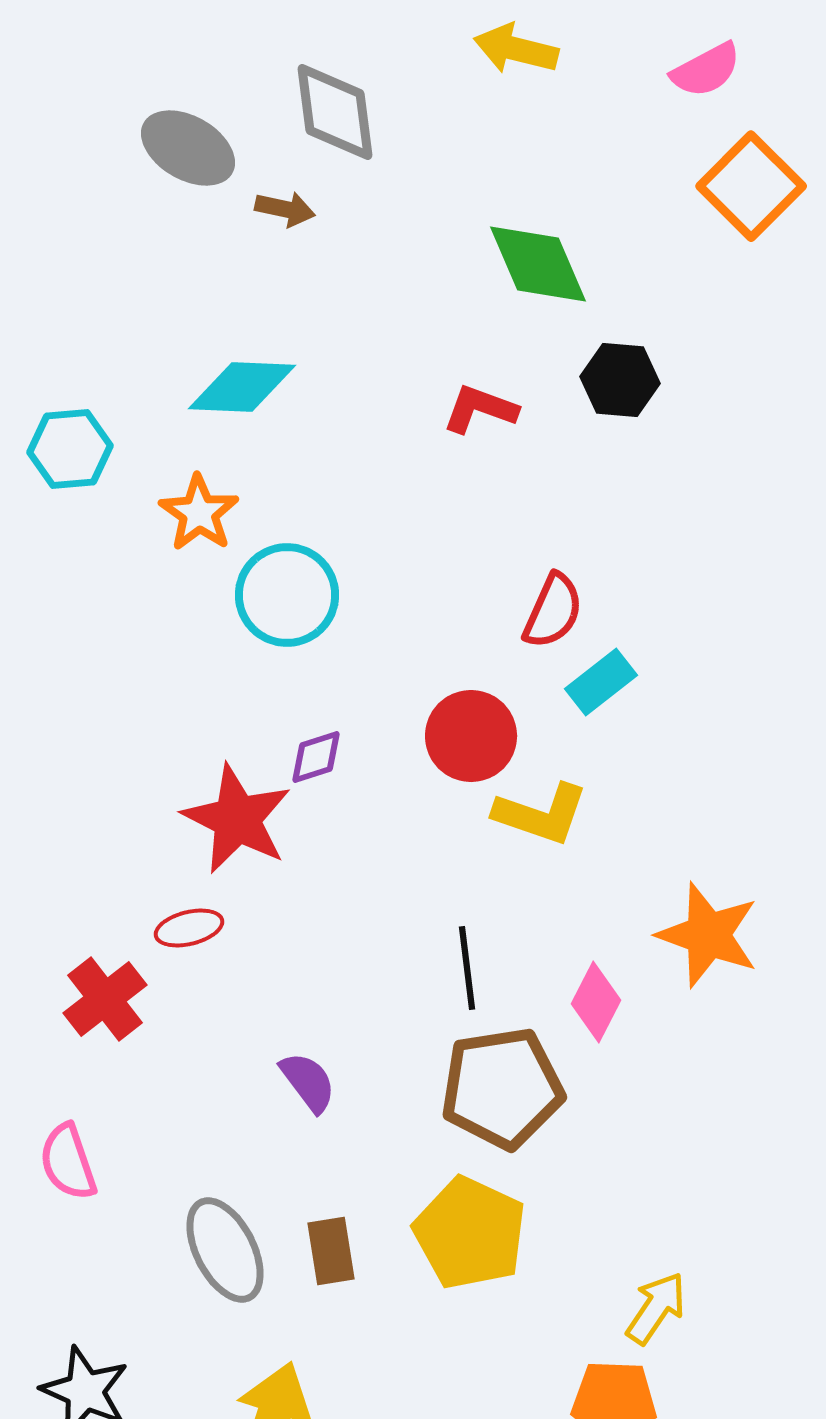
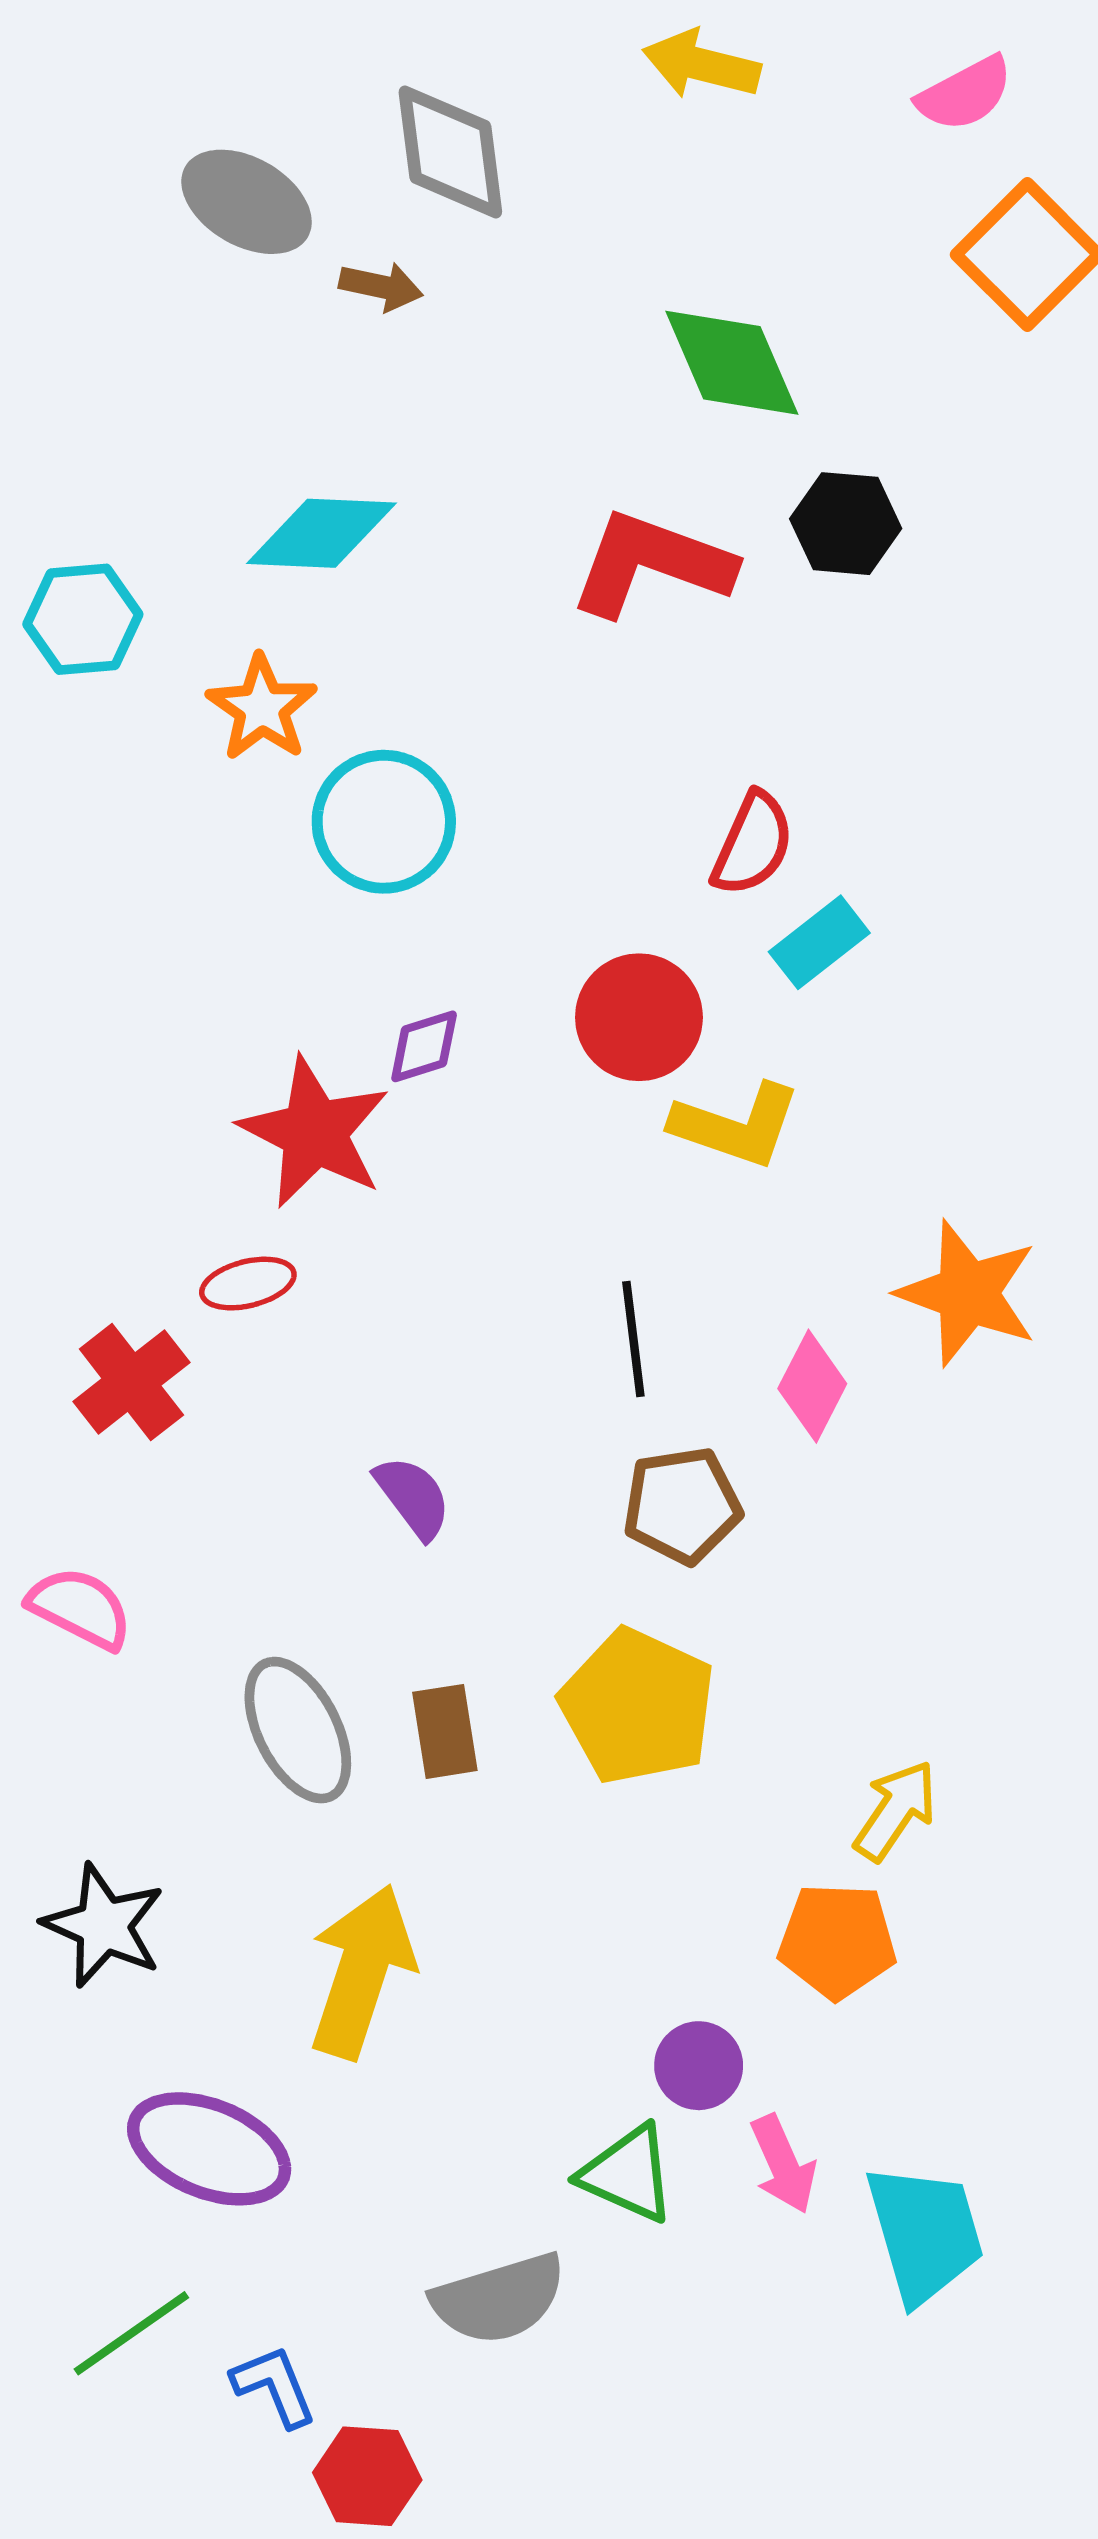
red L-shape: (480, 409) -> (651, 564), size x1.6
brown pentagon: (502, 1088) -> (682, 1505), size x0.7
pink semicircle: (68, 1162) -> (80, 1608), turned 136

